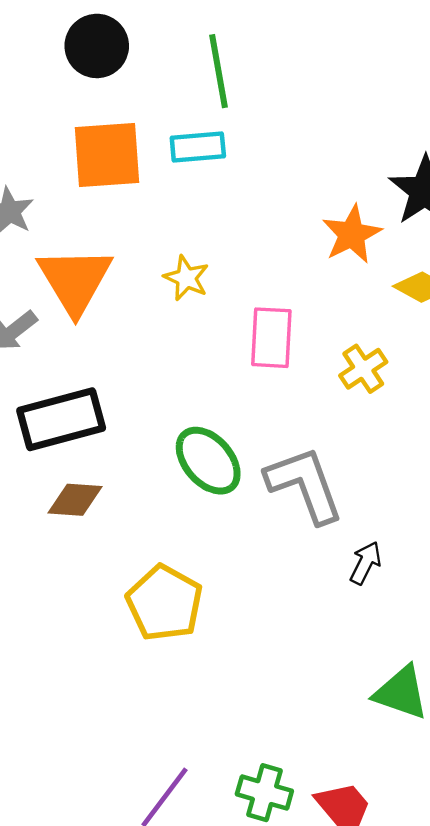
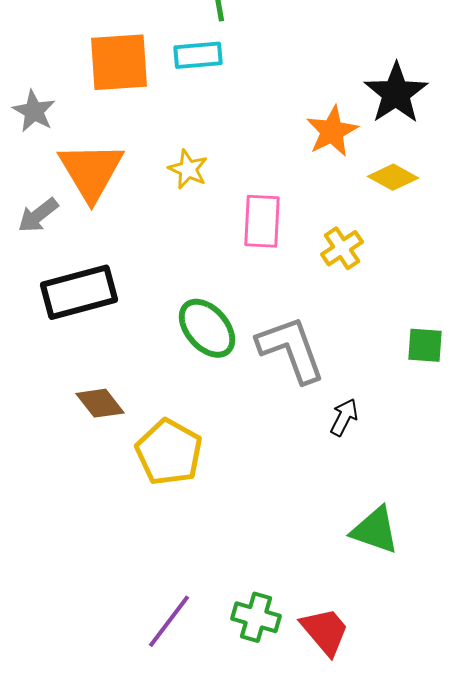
brown diamond: (75, 500) -> (100, 403), moved, turned 48

